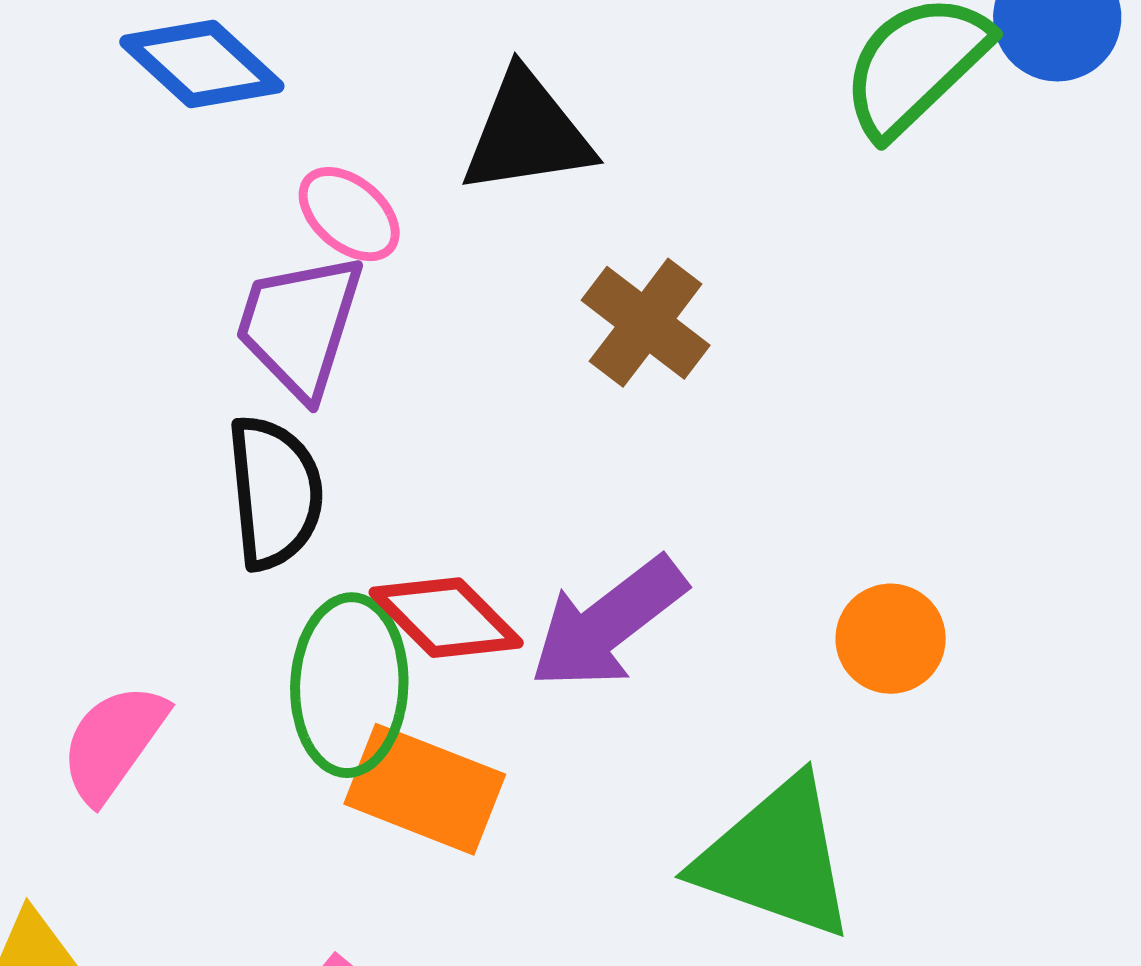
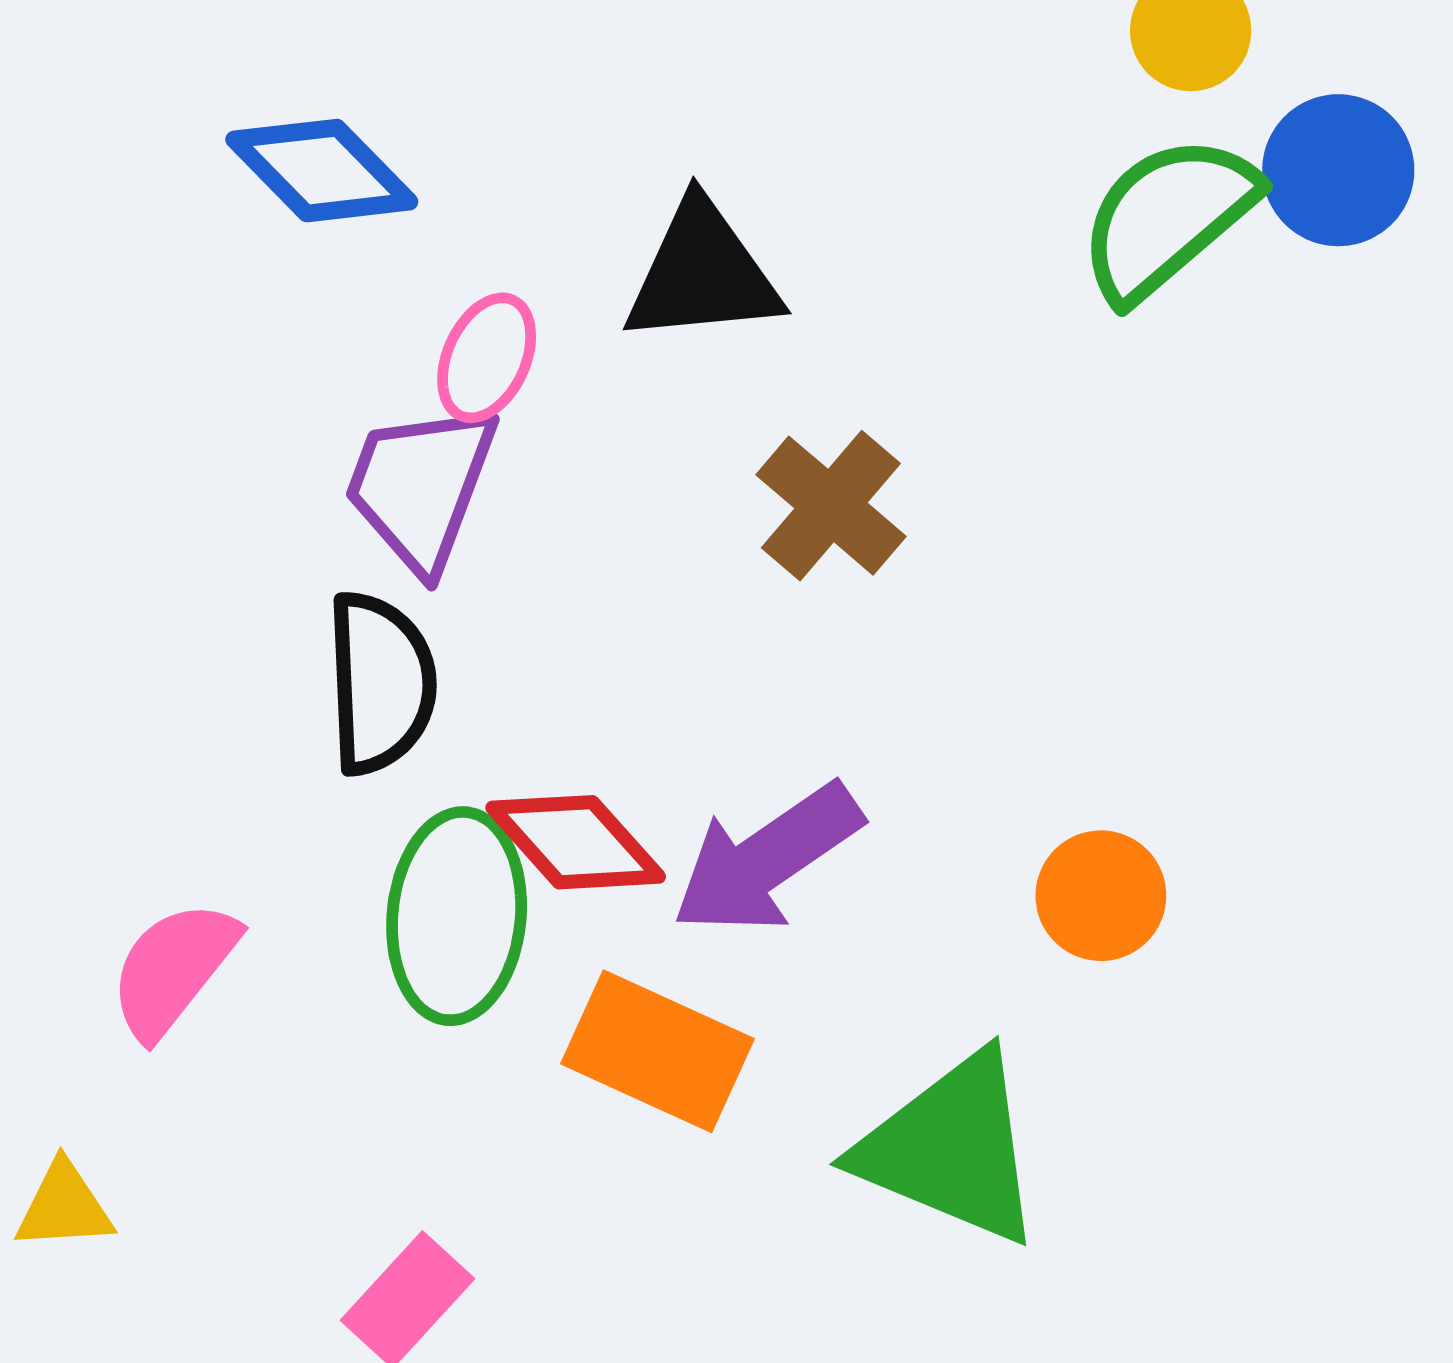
pink ellipse: (349, 214) -> (487, 358), turned 71
orange rectangle: (425, 789) -> (657, 1051), moved

